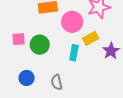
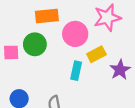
green circle: (40, 45) -> (35, 44), moved

